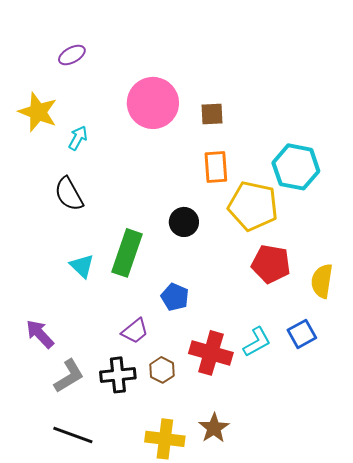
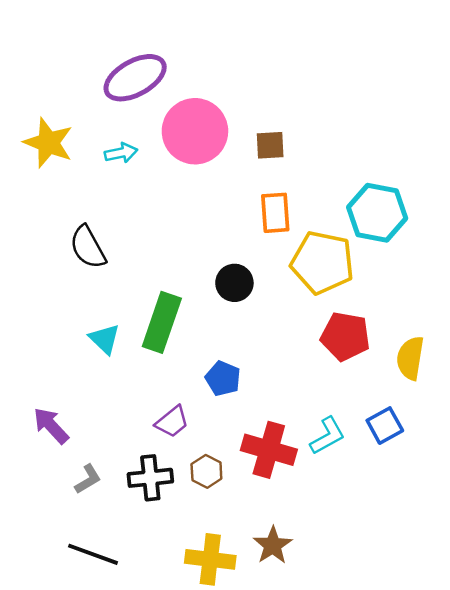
purple ellipse: (72, 55) -> (135, 78), moved, size x1.8
cyan arrow: (78, 138) -> (121, 153), moved, turned 50
gray L-shape: (69, 376) -> (88, 479), size x0.7

